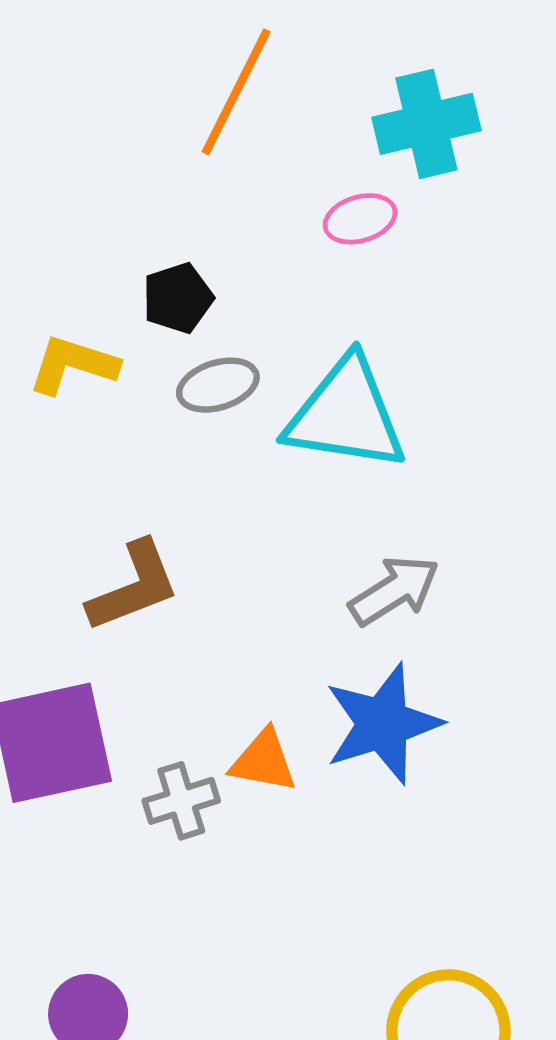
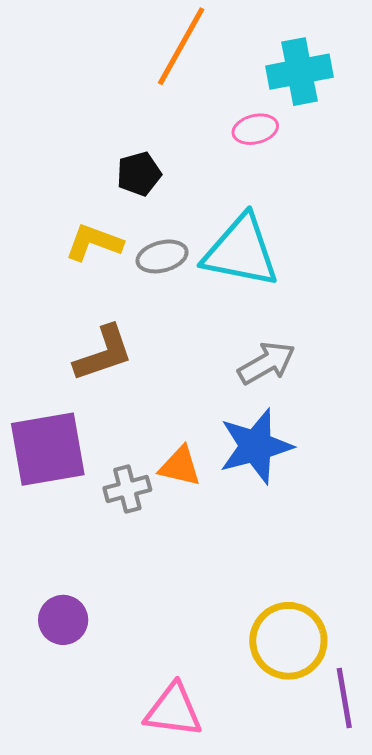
yellow L-shape: (73, 365) -> (94, 242), moved
gray ellipse: (218, 385) -> (162, 256), moved

